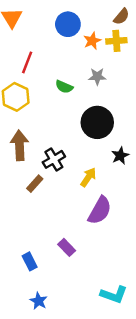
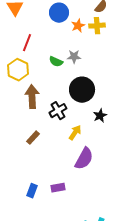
gray star: (97, 77) -> (74, 57), moved
brown arrow: (19, 145) -> (32, 97), moved
black cross: (54, 159) -> (58, 111), moved
purple rectangle: (67, 247) -> (58, 188), turned -56
blue rectangle: (30, 261) -> (32, 191), moved, turned 48

